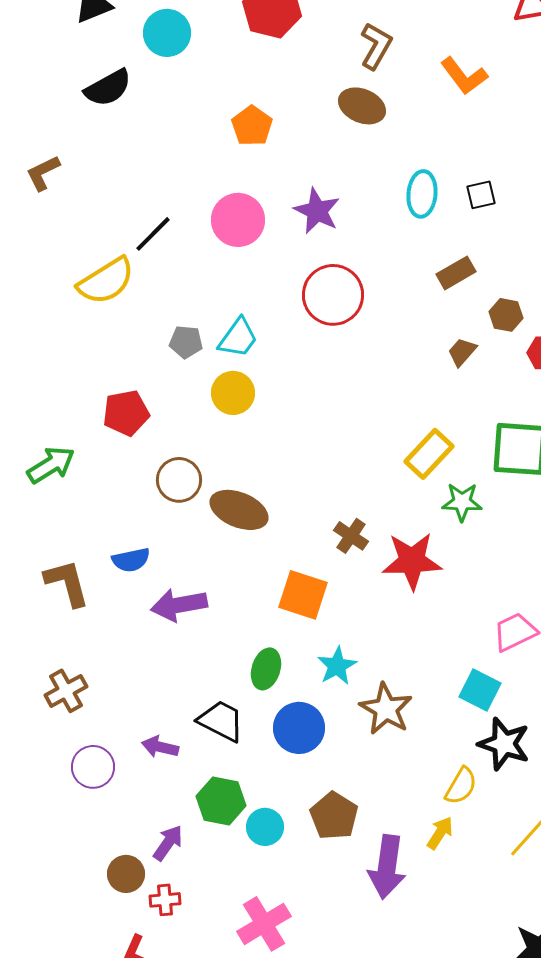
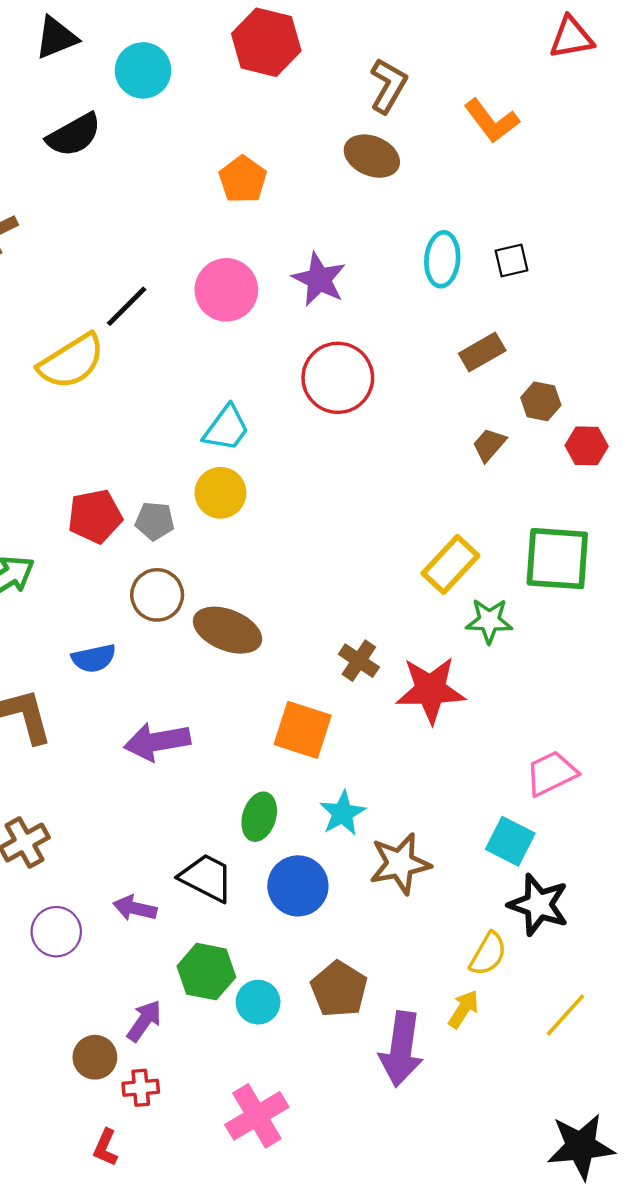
gray pentagon: (186, 342) -> (155, 521), moved
blue semicircle: (131, 560) -> (94, 658), moved
brown star: (386, 709) -> (400, 864), turned 30

